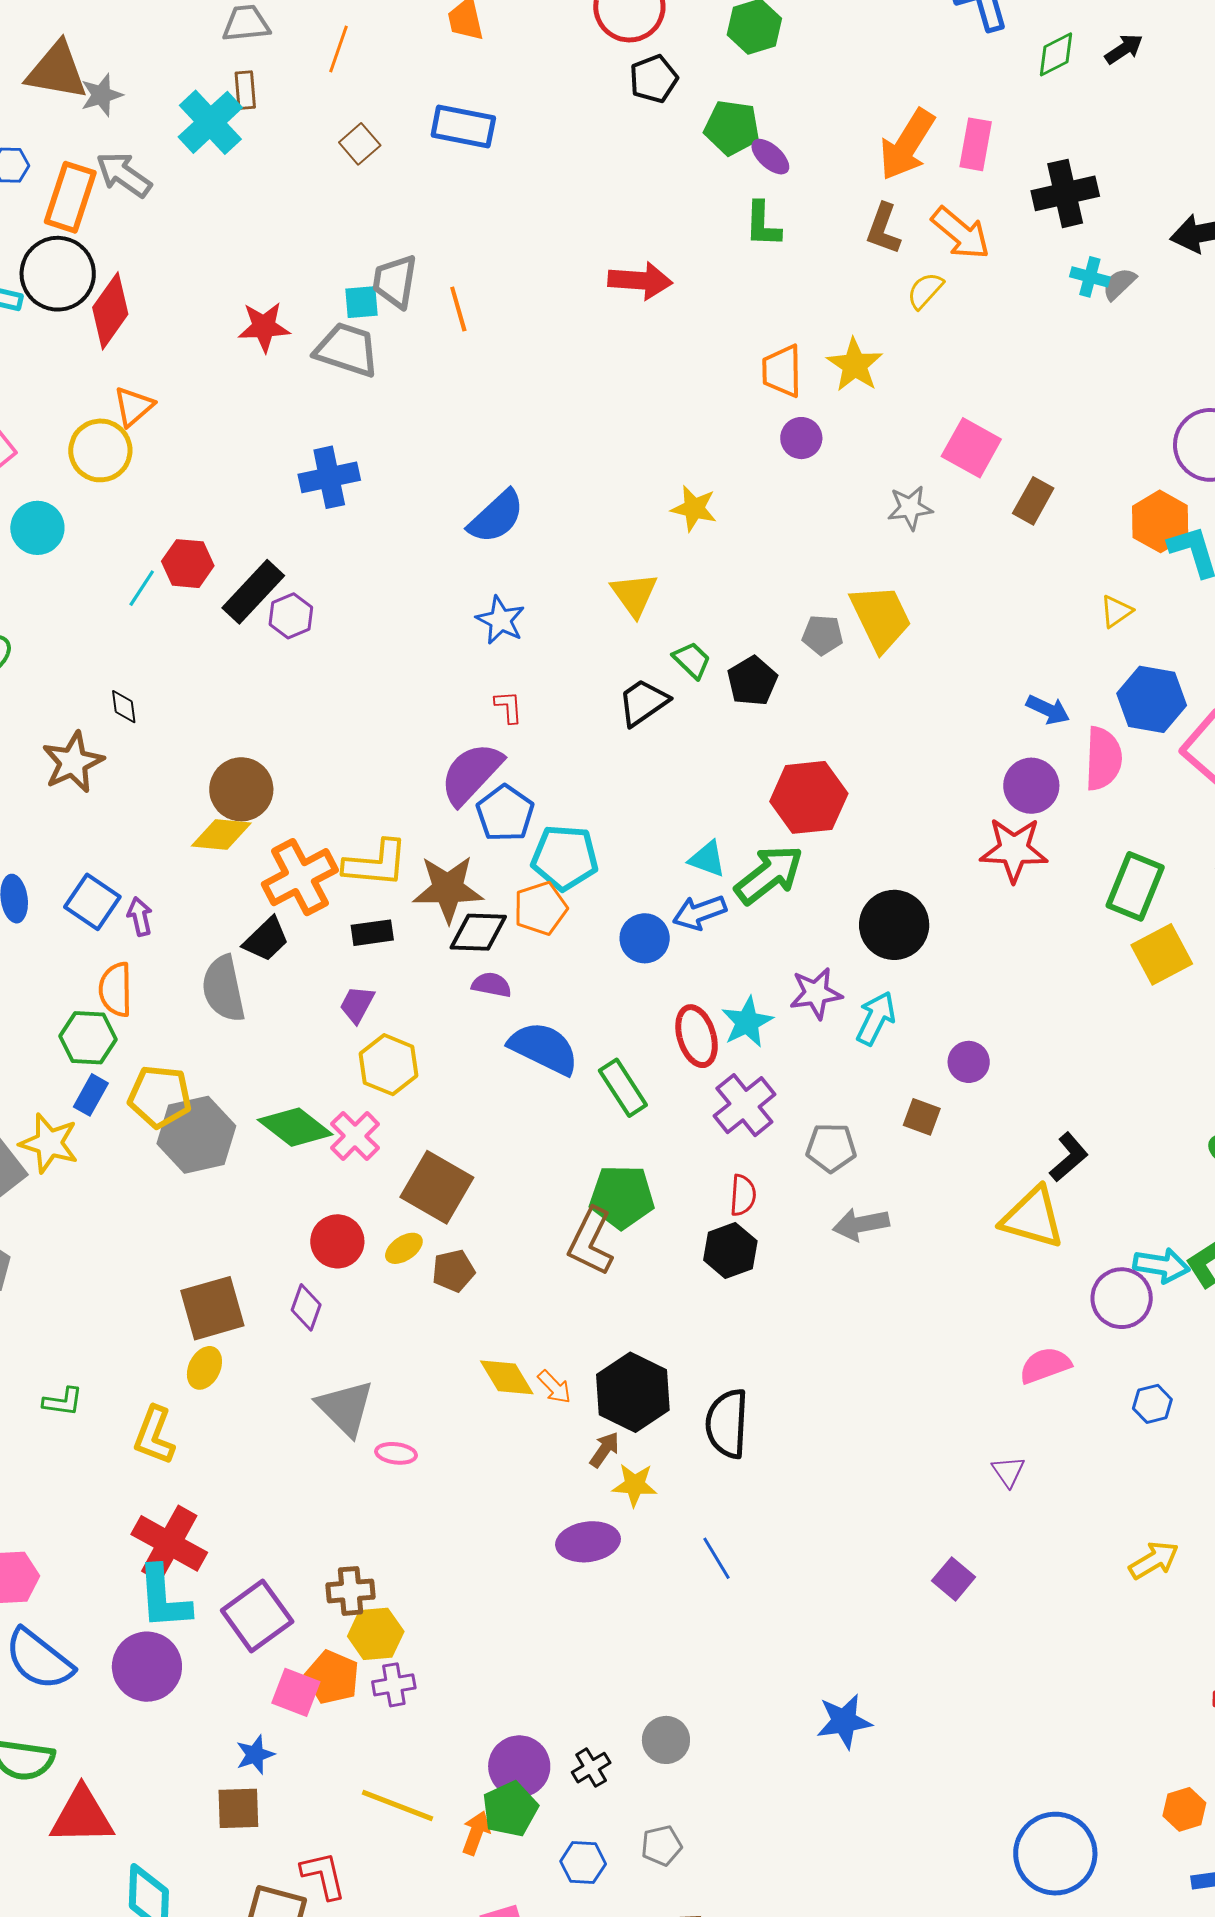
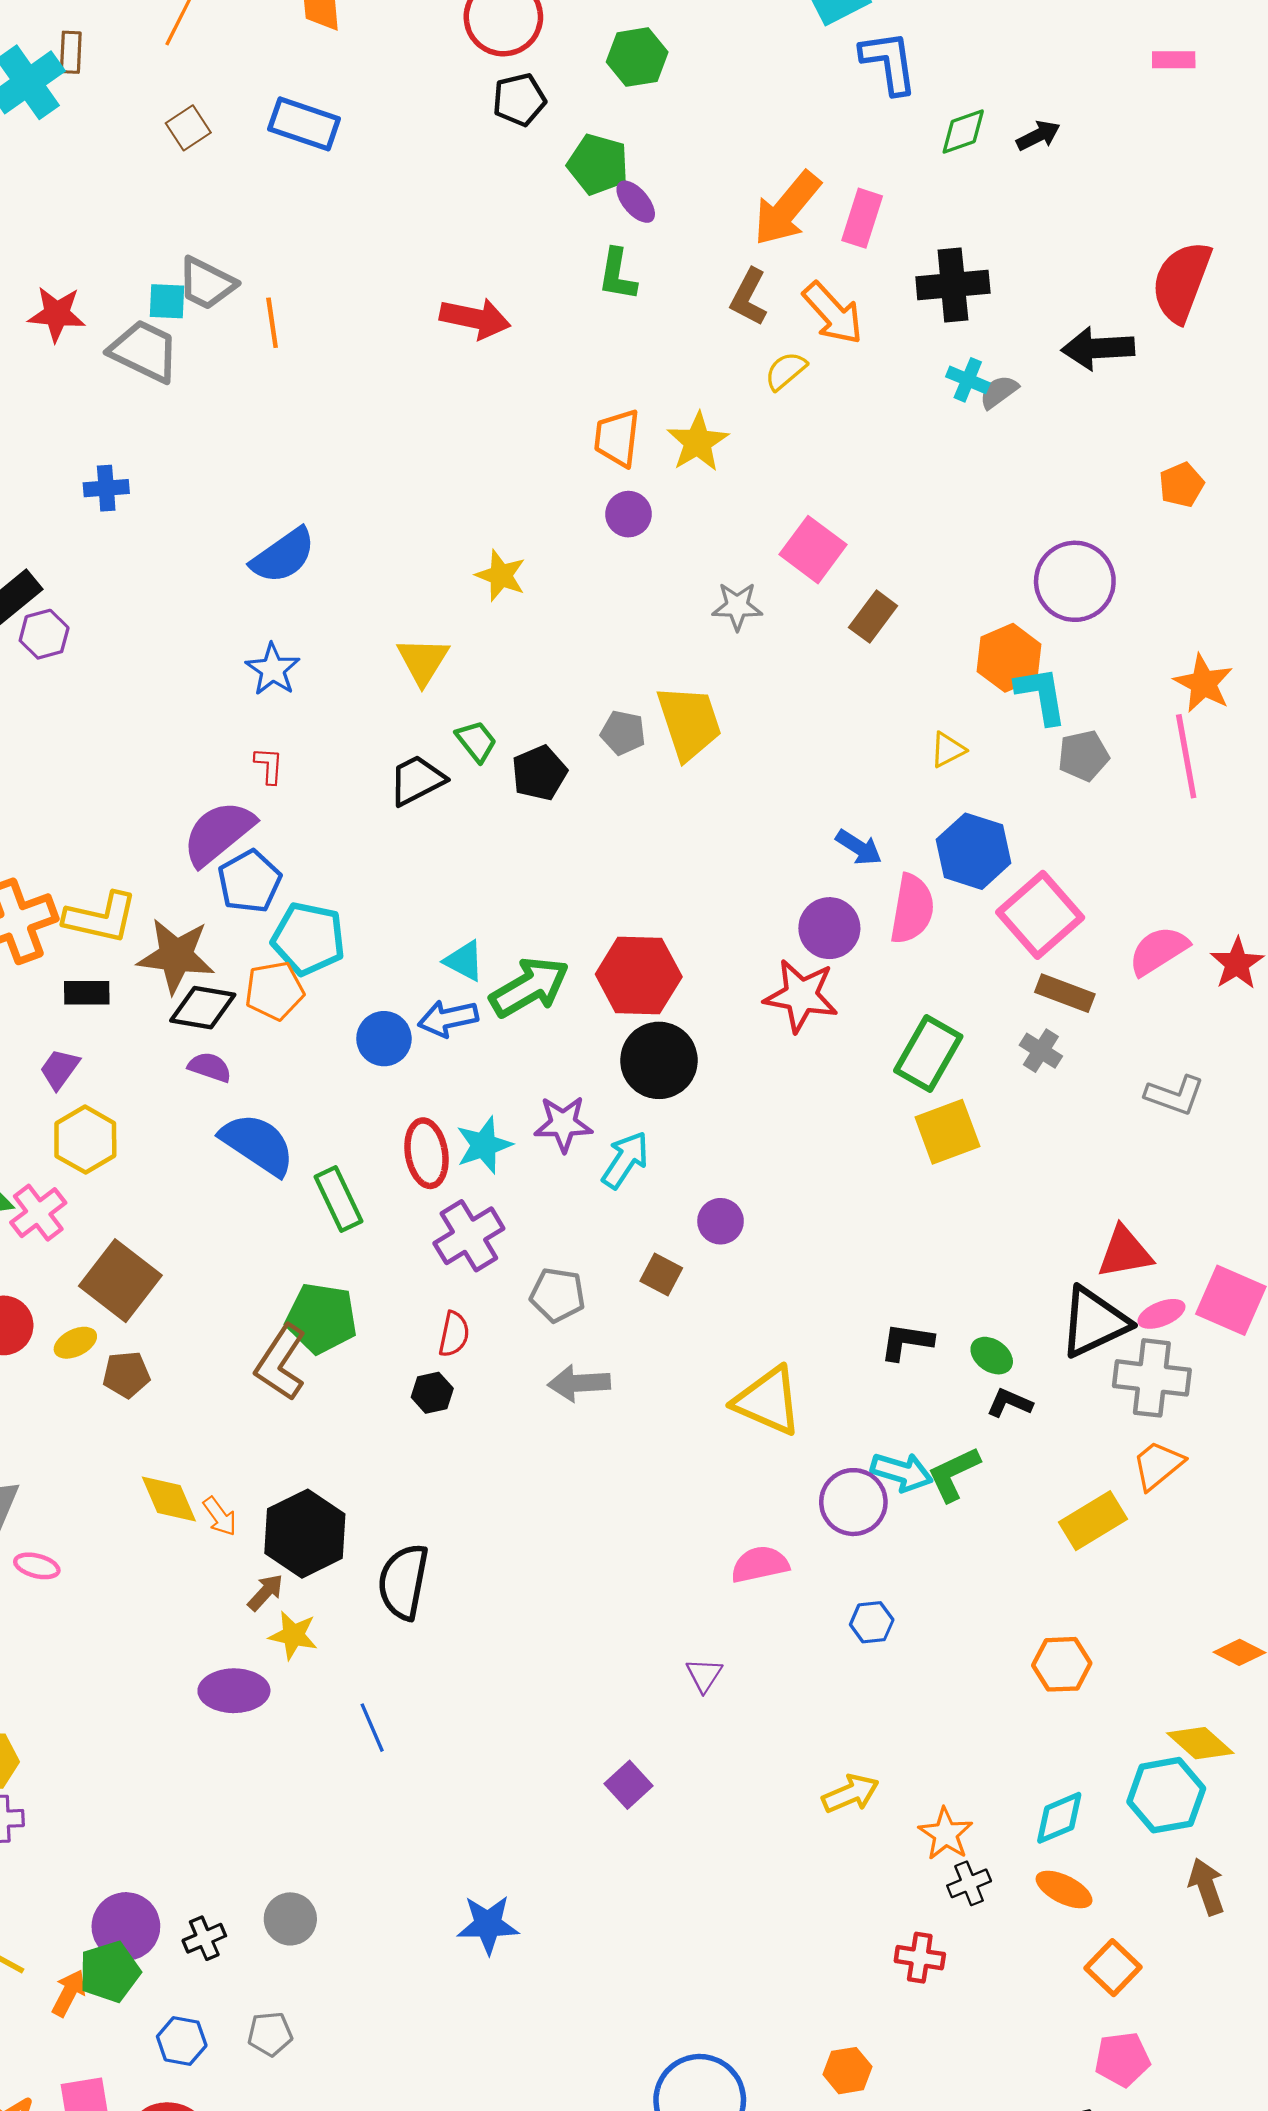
gray trapezoid: (395, 281) -> (207, 283), turned -80
blue cross: (329, 477) -> (106, 488), size x0.7
red hexagon: (809, 797) -> (639, 975), moved
black L-shape: (1069, 1157) -> (907, 1342), moved, turned -138
black hexagon: (730, 1250) -> (432, 1393), size x0.7

